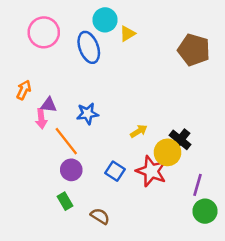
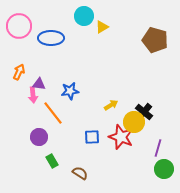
pink circle: (44, 32) -> (19, 26), moved
blue ellipse: (89, 47) -> (51, 38), moved, turned -70
purple circle: (71, 170) -> (39, 137), moved
blue square: (115, 171) -> (92, 137), turned -35

